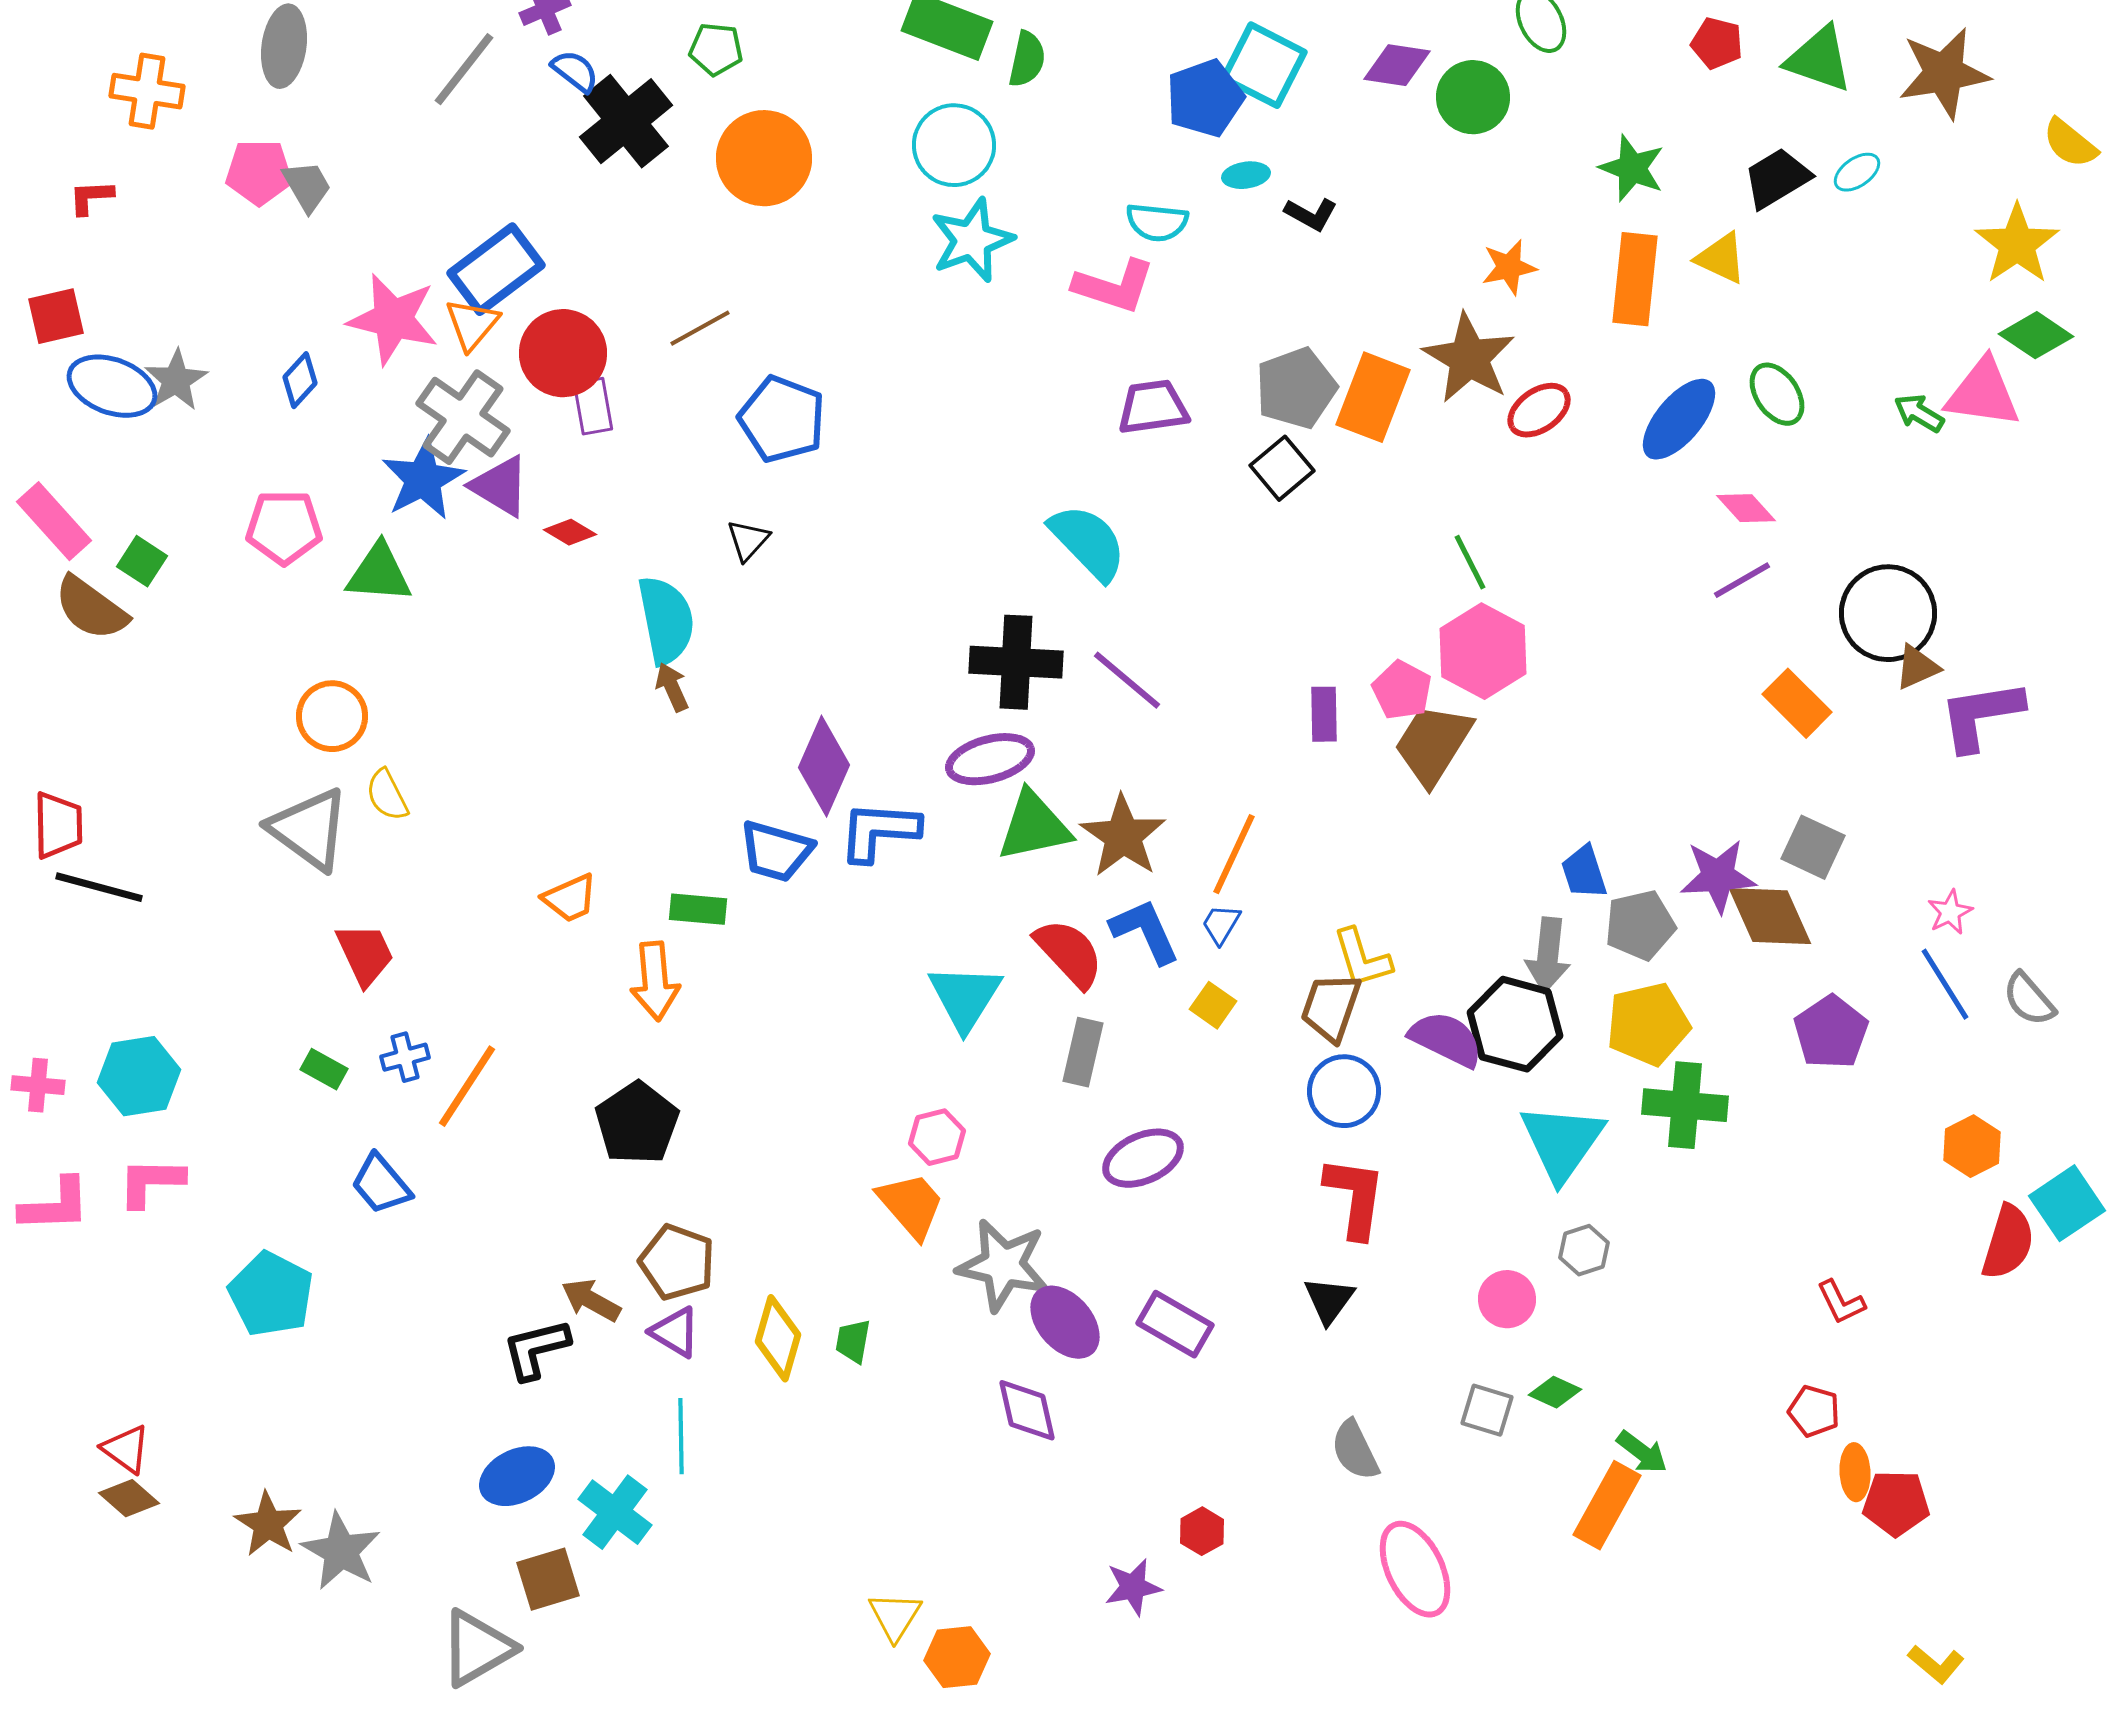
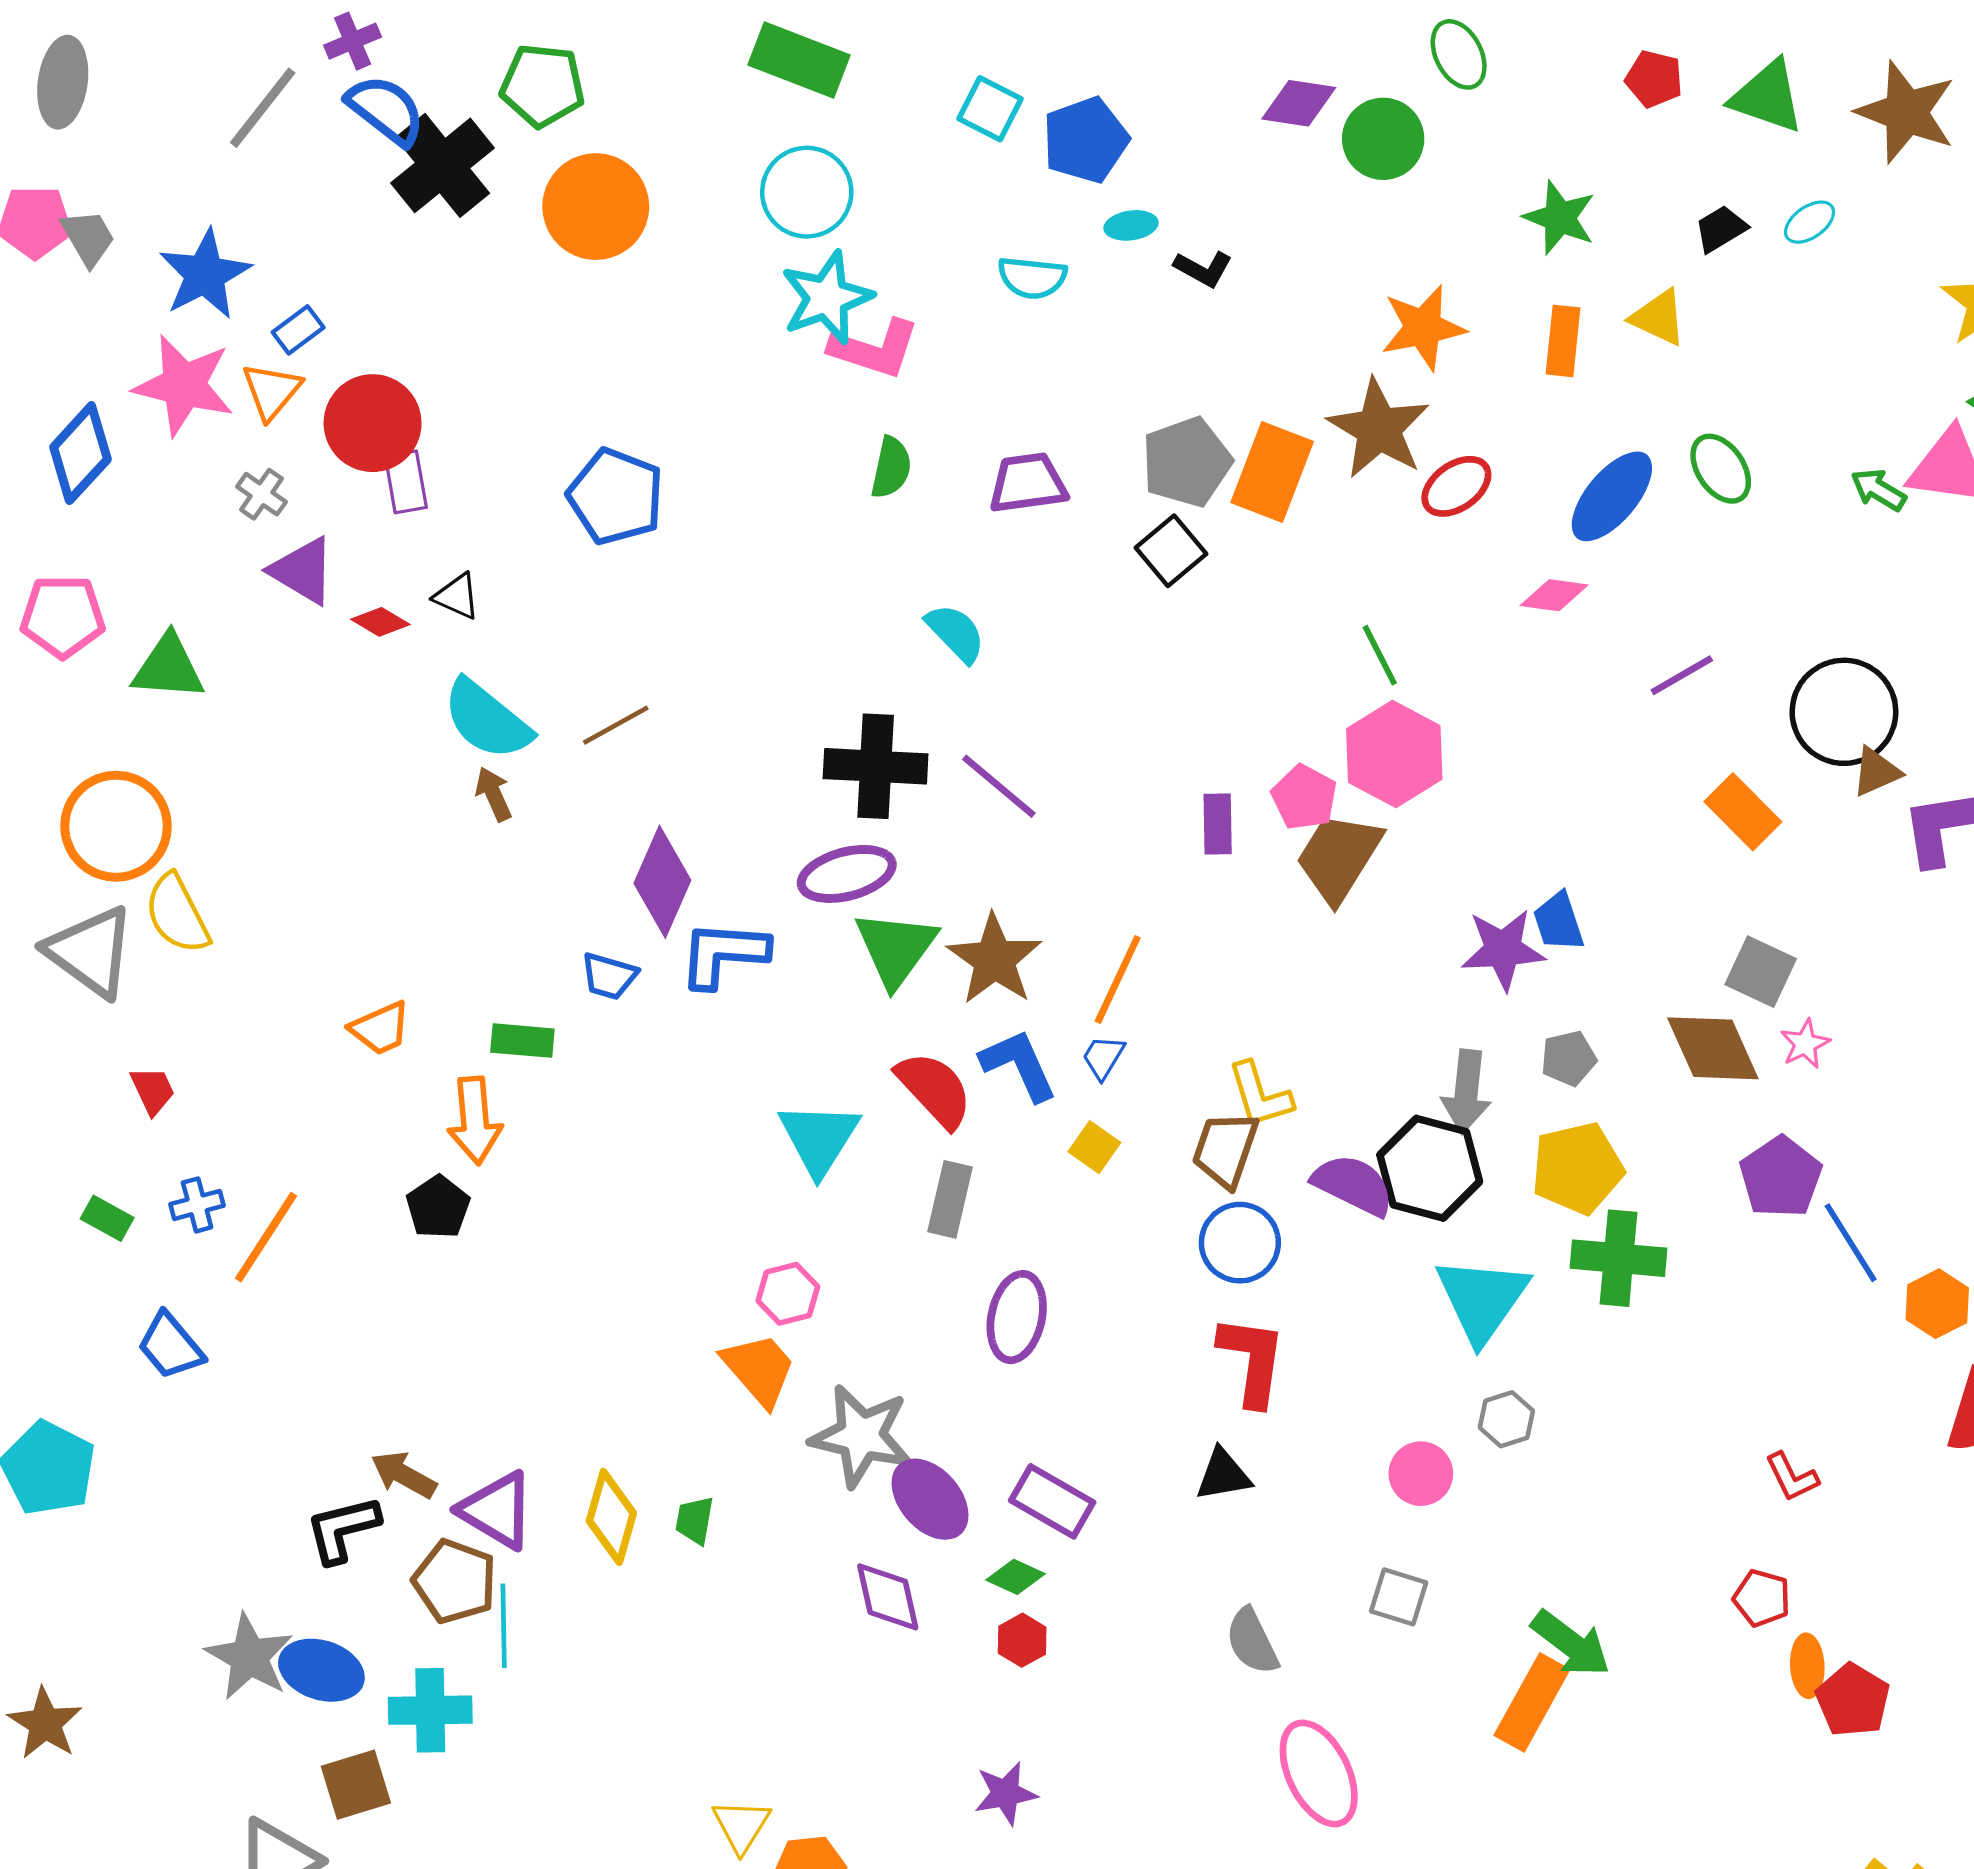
green pentagon: (716, 49) -> (542, 86), size x1.4
green semicircle: (1027, 59) -> (891, 468), moved
cyan square: (1264, 65) -> (990, 109), moved, size x0.7
blue semicircle: (575, 71) -> (386, 110), size x1.5
brown star: (1944, 73) -> (1906, 112), turned 30
black trapezoid: (1777, 178) -> (1721, 229), size x0.7
orange star: (1509, 267) -> (1423, 328), size x1.4
blue rectangle: (496, 269) -> (298, 330), size x0.5
orange rectangle: (1635, 279) -> (1563, 341), size x0.7
pink L-shape: (1114, 286) -> (874, 349), moved
brown line: (700, 328) -> (616, 725), moved
blue diamond: (300, 380) -> (80, 453), size x1.6
gray cross: (463, 417) -> (261, 494), size x0.5
blue star: (423, 479) -> (205, 274), moved
pink diamond: (1746, 508) -> (1554, 595), moved, turned -40
black triangle: (748, 540) -> (457, 596), moved, turned -48
cyan semicircle: (1088, 542) -> (956, 633), size x0.7
cyan semicircle: (666, 620) -> (487, 720), turned 140
orange circle: (332, 716) -> (116, 826), size x1.4
yellow semicircle: (387, 795) -> (177, 914), size x1.4
green triangle: (1034, 826) -> (896, 948), turned -42
blue trapezoid: (776, 851) -> (609, 976), size x0.7
blue trapezoid: (1584, 872) -> (1559, 922), moved
purple star: (1718, 876) -> (1503, 949), moved
pink star: (1950, 912) -> (1805, 1044), moved
gray pentagon: (1640, 925) -> (1569, 1058), size x0.7
red trapezoid: (365, 954) -> (153, 1091), size x0.7
blue line: (1945, 984) -> (1851, 1243), moved
black pentagon: (637, 1123) -> (438, 1207), moved, size x0.7
purple ellipse: (1143, 1158) -> (1017, 1317), turned -54
brown pentagon: (677, 1262) -> (455, 1581), moved
black triangle: (1329, 1300) -> (1223, 1475), turned 44
purple triangle: (675, 1332) -> (497, 1510), size x1.4
green diamond: (1555, 1392) -> (1016, 1577), moved
green arrow: (1642, 1452) -> (1571, 1644), size x1.4
blue ellipse: (517, 1476) -> (321, 1670), turned 44
red pentagon: (1896, 1503) -> (1853, 1700), turned 30
cyan cross: (615, 1512) -> (430, 1710), turned -38
red hexagon: (1202, 1531) -> (1022, 1640), moved
gray star: (341, 1551) -> (249, 1657), moved

